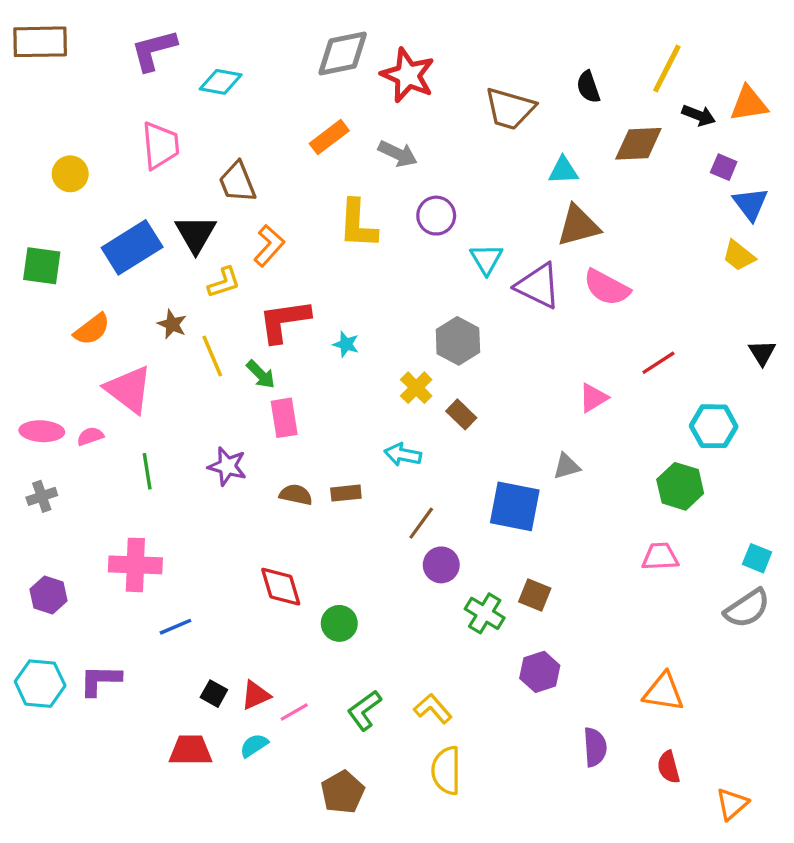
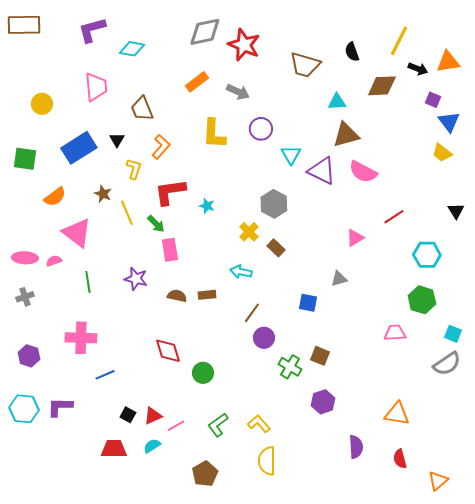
black triangle: (196, 234) -> (117, 140), size x0.6
yellow L-shape: (224, 282) -> (134, 169), turned -55
green hexagon: (680, 486) -> (422, 300), moved
blue square: (515, 506) -> (308, 303), size x0.6

